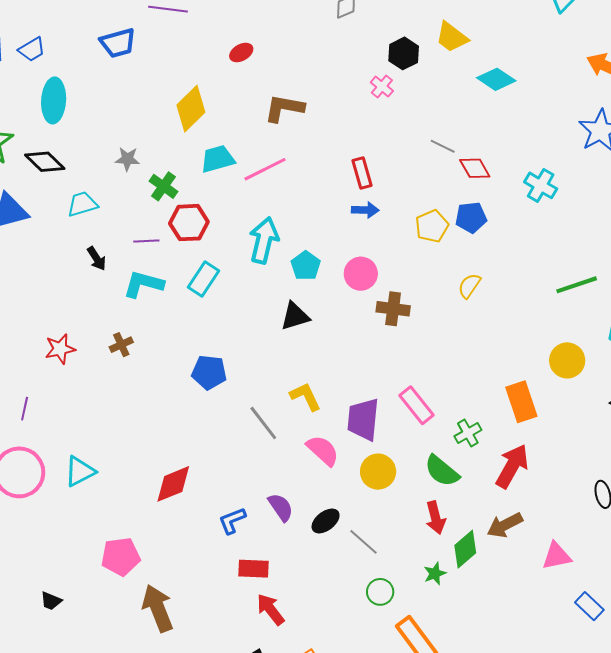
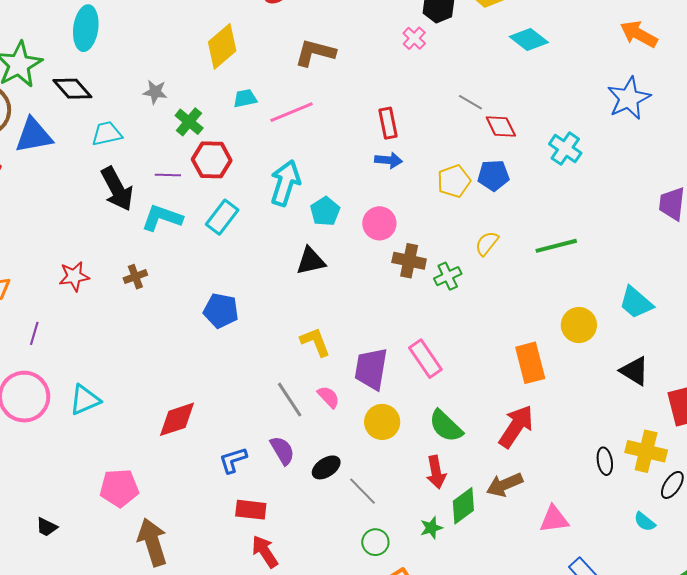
cyan trapezoid: (218, 159) -> (245, 98), size x0.7
black arrow: (97, 259) -> (117, 189), size x1.8
green line: (577, 285) -> (556, 246), moved
gray line: (263, 423) -> (290, 400), moved
green cross: (468, 433) -> (448, 276), moved
pink semicircle: (323, 450) -> (329, 397), size x0.7

